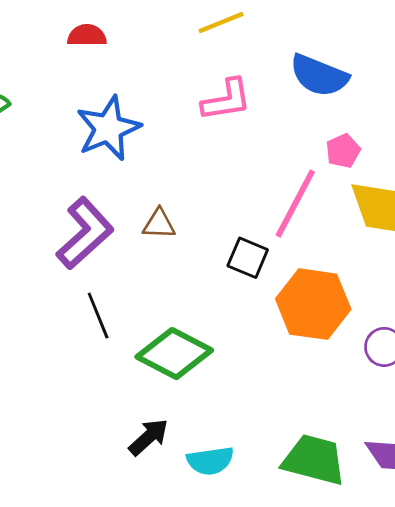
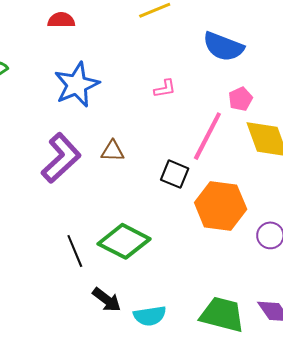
pink L-shape: (226, 100) -> (165, 89), moved, size x0.6
black line: (98, 316) -> (75, 251), moved
black arrow: (149, 437) -> (107, 300), turned 80

